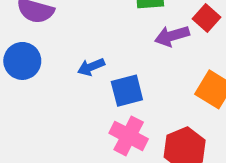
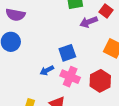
blue arrow: (91, 67) -> (47, 70), moved

